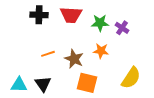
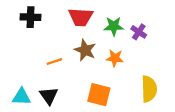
black cross: (39, 15) -> (31, 17), moved
brown star: (74, 59) -> (85, 50), moved
yellow semicircle: (131, 78) -> (149, 89), turned -35

